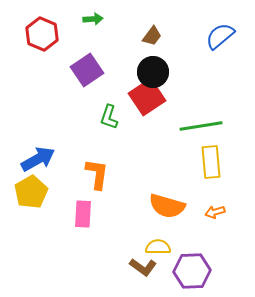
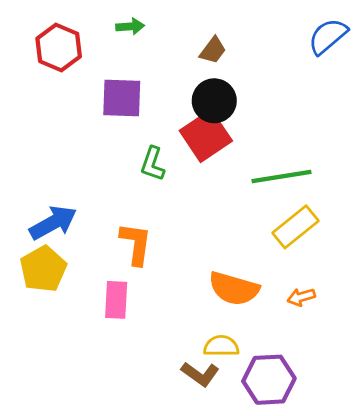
blue semicircle: (220, 36) -> (328, 36), moved
purple square: (87, 70) -> (122, 98), turned 36
yellow rectangle: (211, 162) -> (296, 227), turned 56

